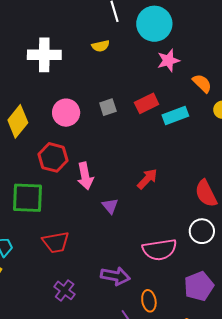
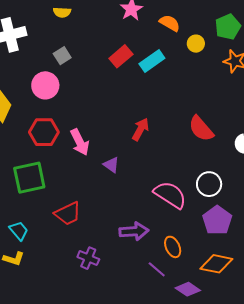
yellow semicircle: (101, 46) -> (62, 12), turned 30
gray square: (108, 107) -> (62, 56), moved
white circle: (202, 231) -> (209, 184), moved
pink semicircle: (160, 250) -> (170, 195), turned -124

